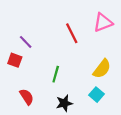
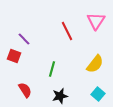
pink triangle: (103, 23) -> (96, 21), turned -36
cyan square: (97, 95) -> (98, 94), moved

